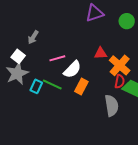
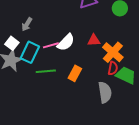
white semicircle: (72, 69) -> (66, 42), moved
green line: (52, 84) -> (46, 71), turned -30
cyan rectangle: (36, 86) -> (30, 52), moved, size x1.5

